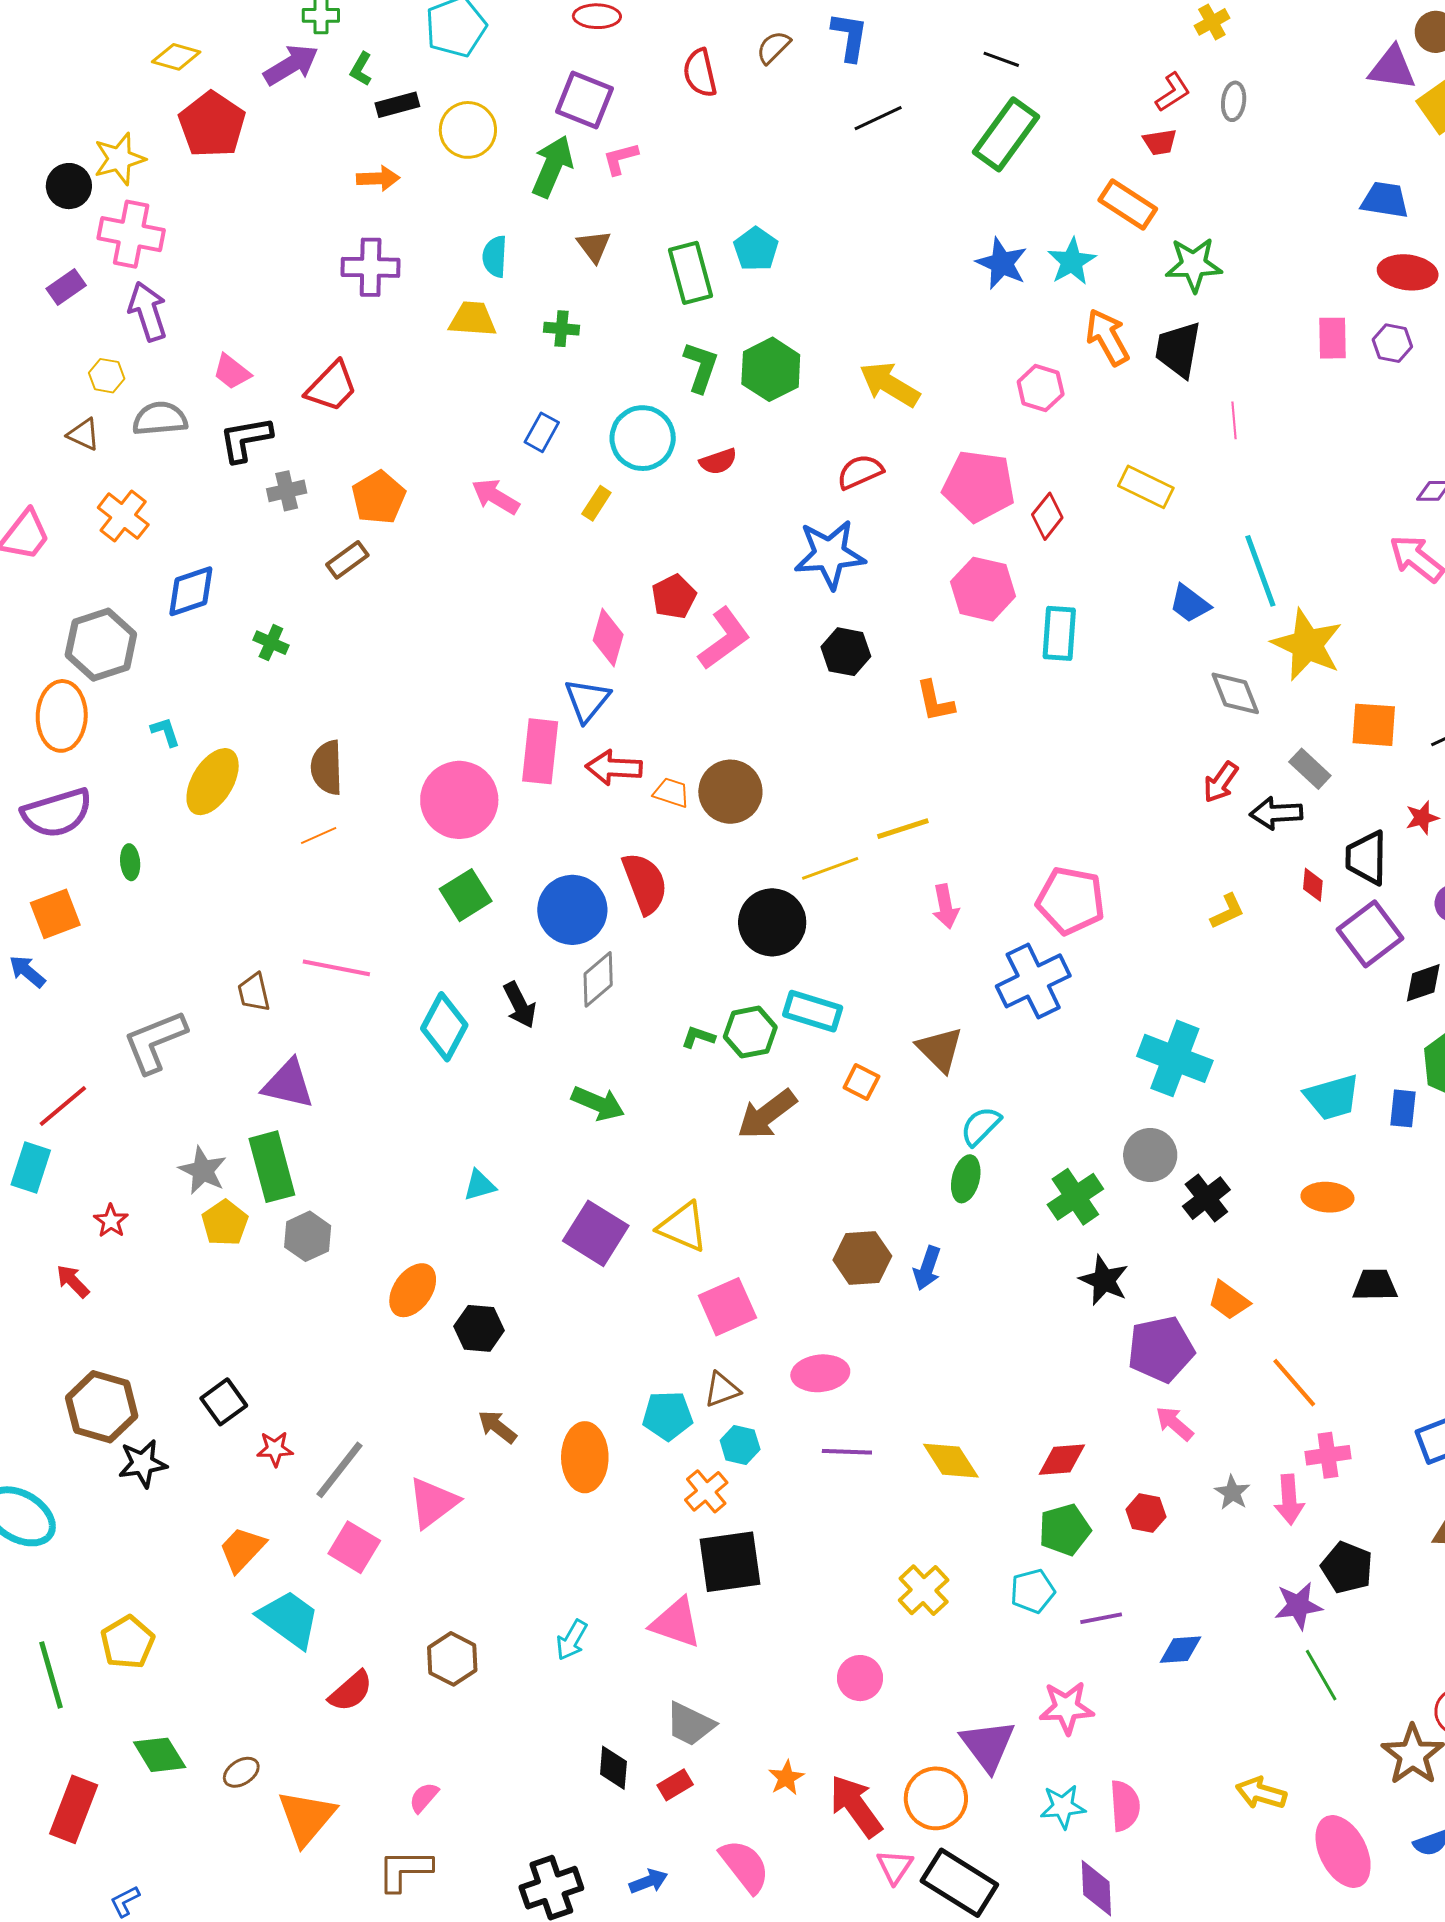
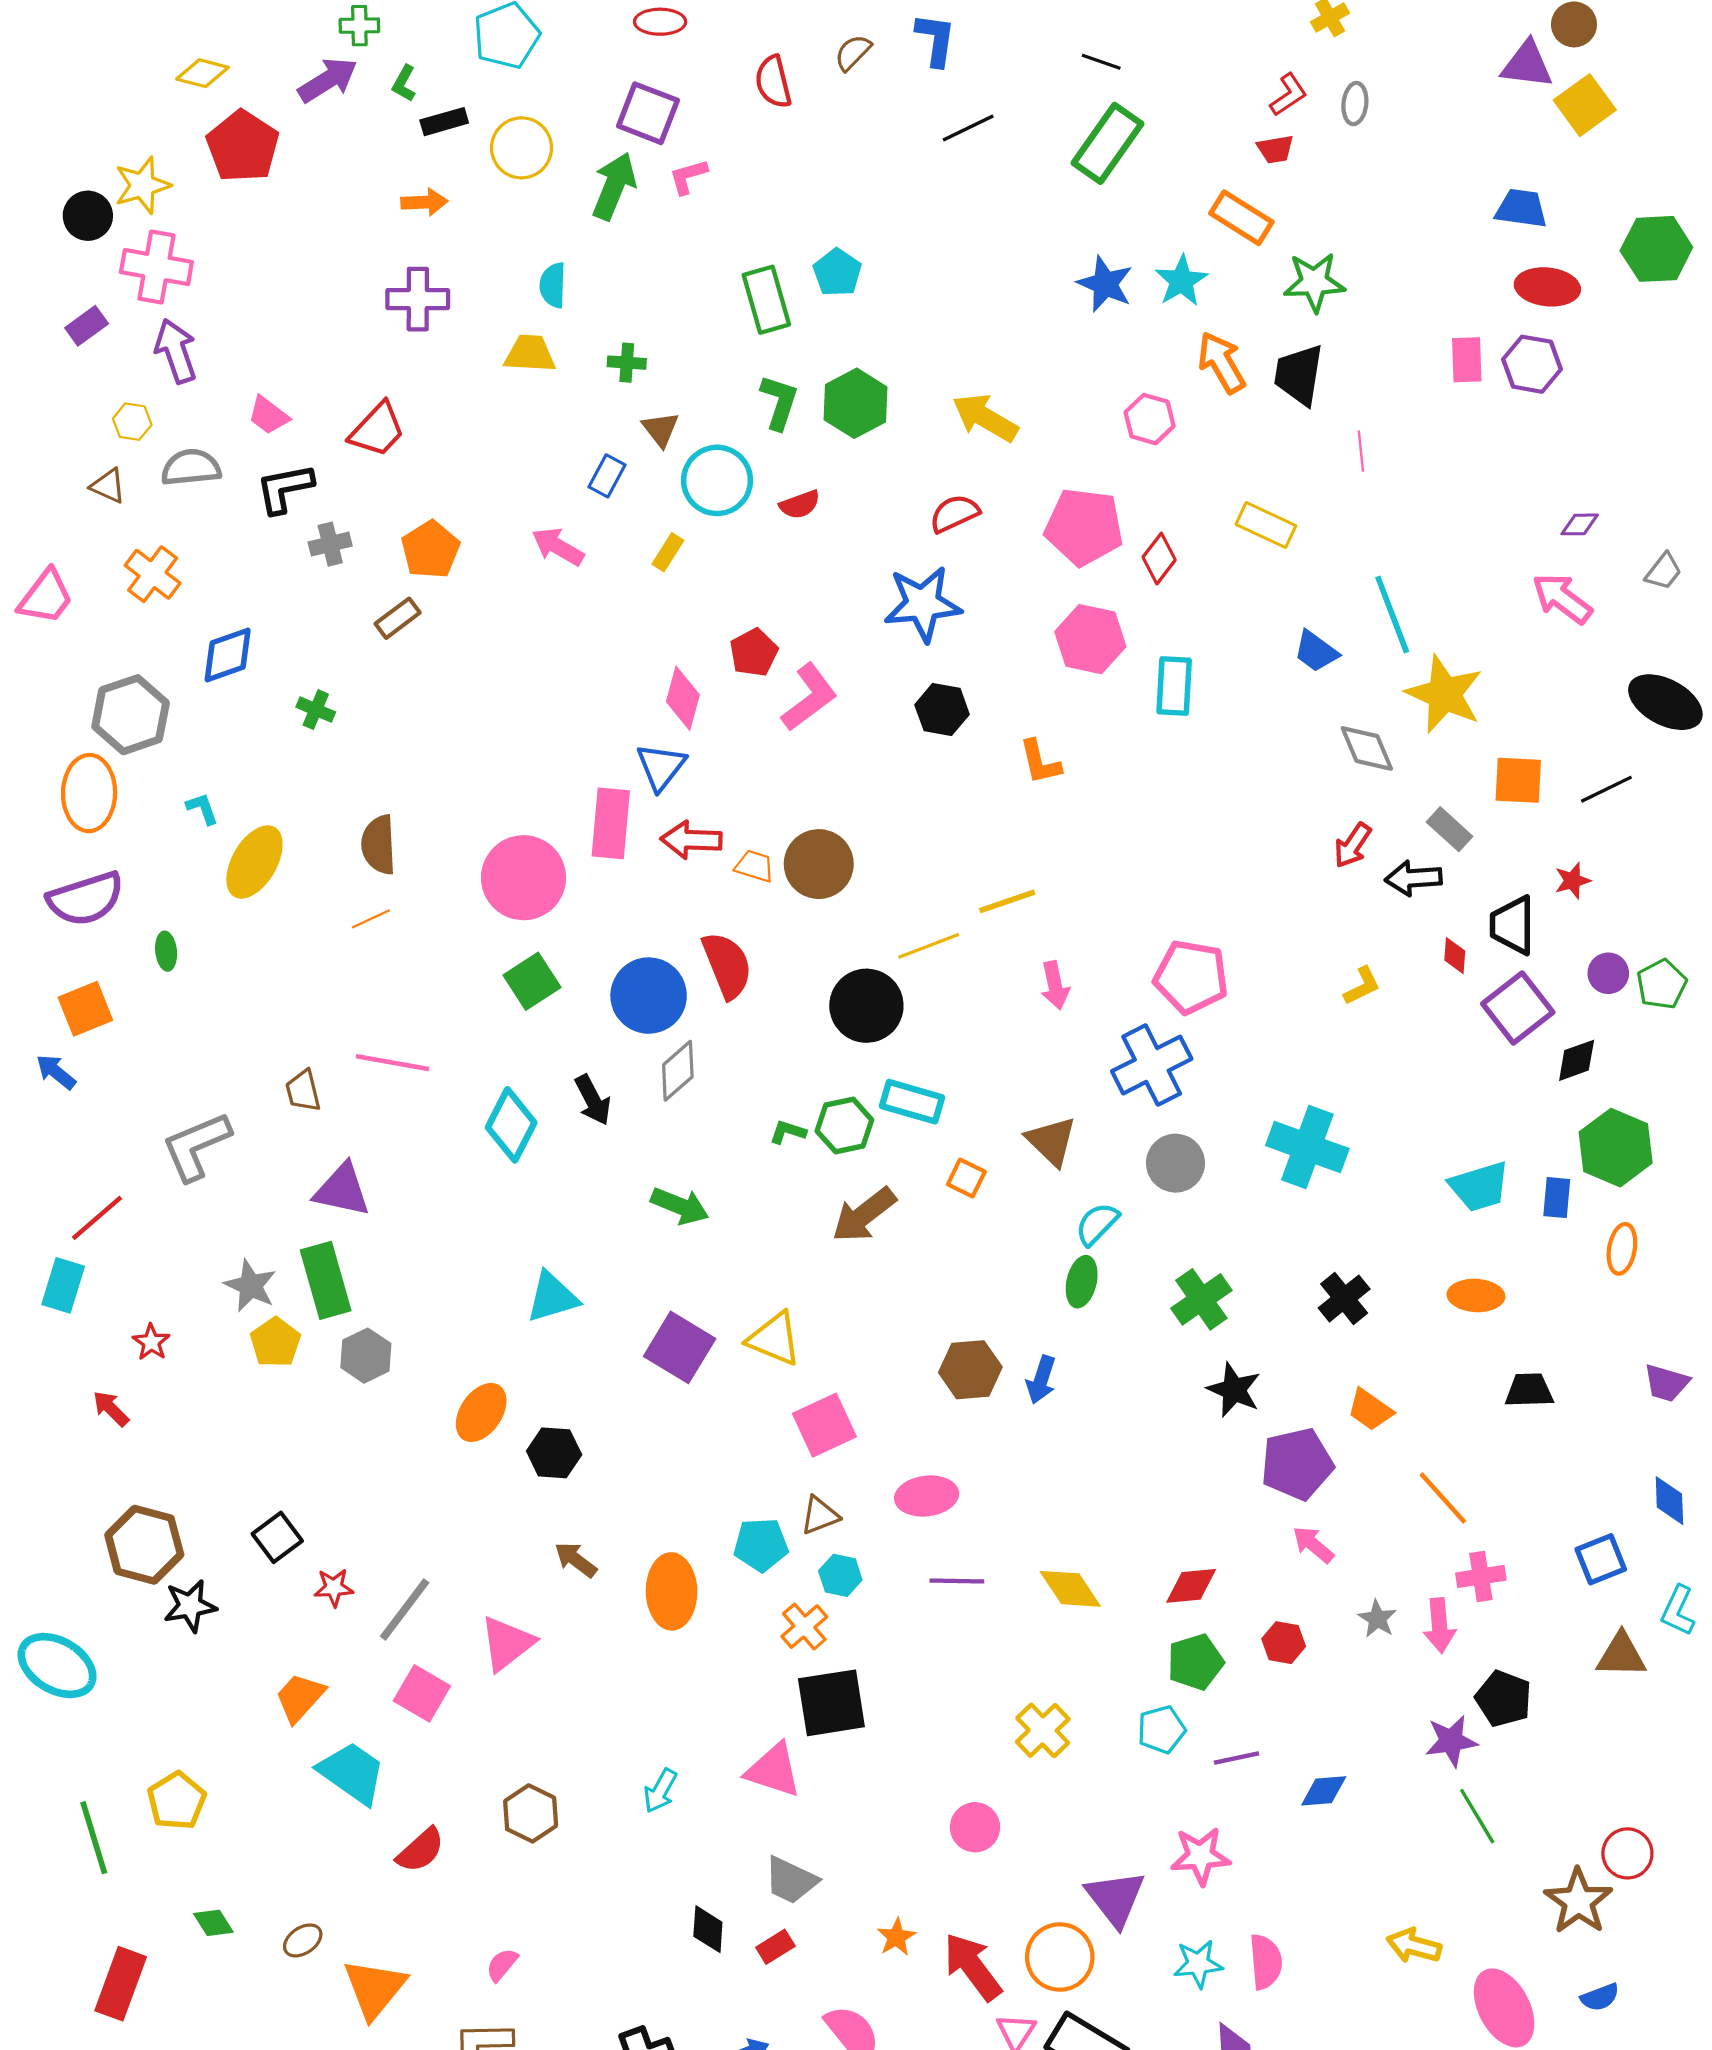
brown triangle: (594, 246) -> (660, 429), moved
purple hexagon: (1392, 343) -> (1532, 364), size x1.4
gray circle: (1150, 1155) -> (1176, 1163), moved
cyan triangle: (480, 1185) -> (552, 1297), size x1.5
green diamond: (160, 1755) -> (213, 1923), size x0.7

